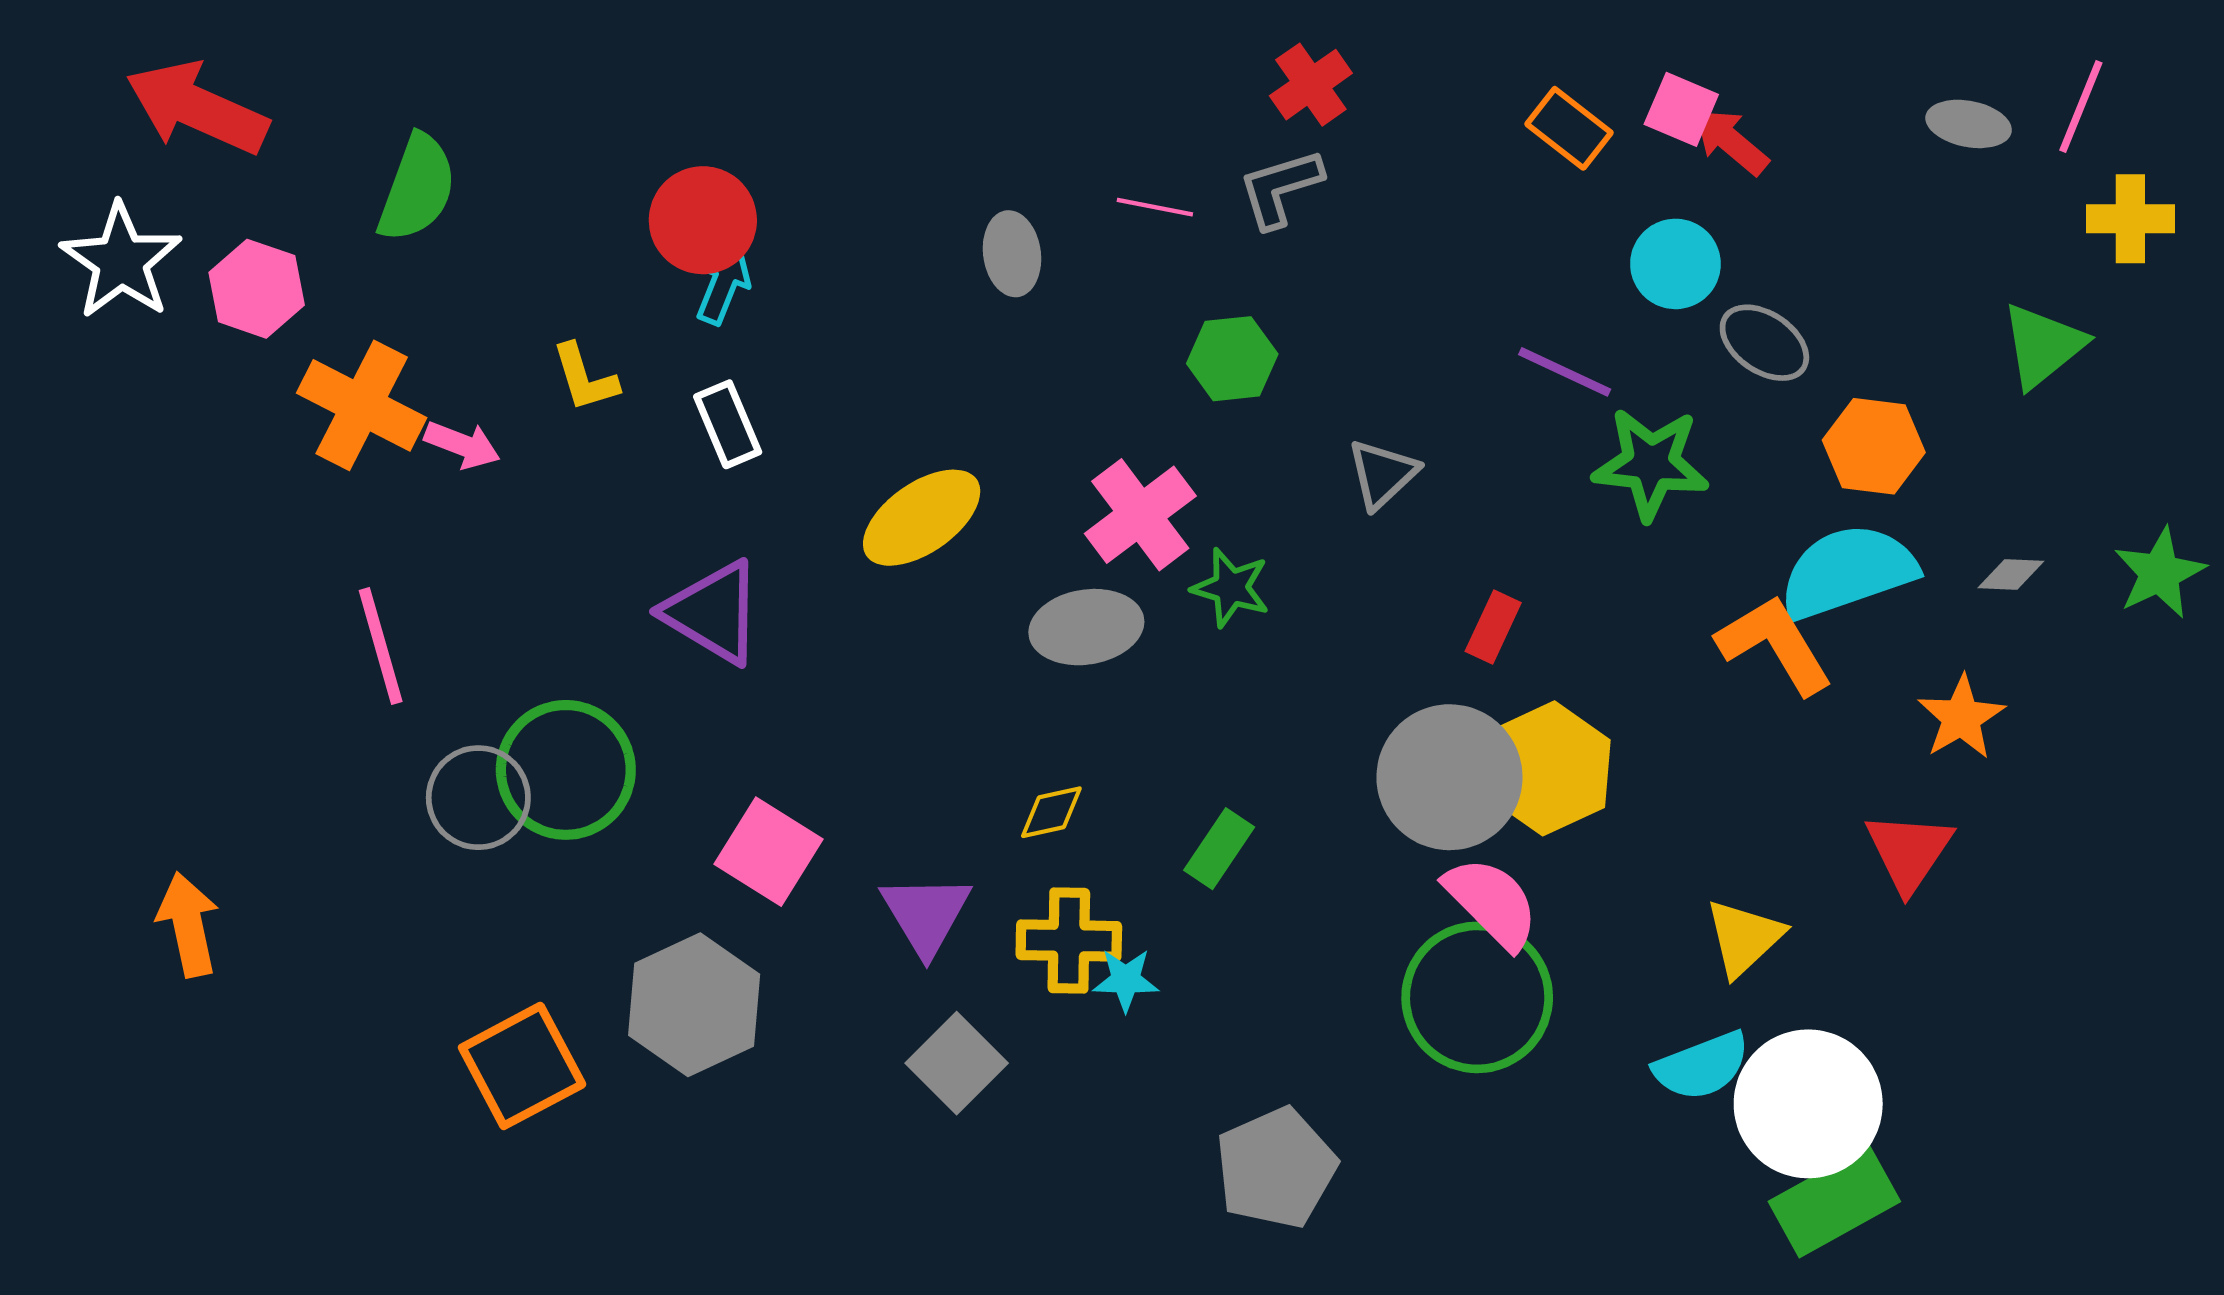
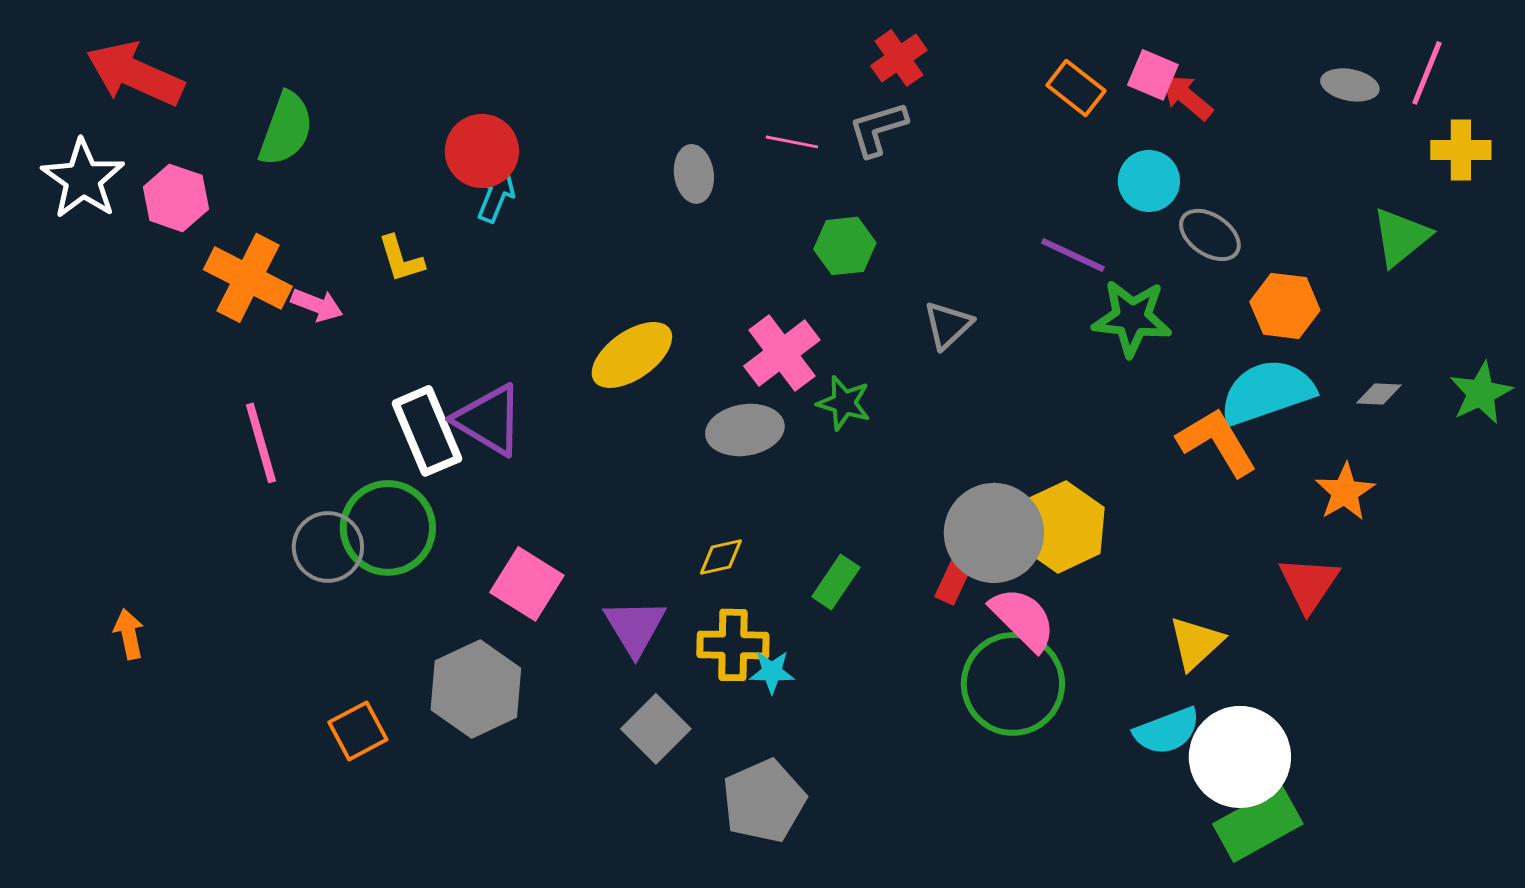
white rectangle: (728, 424) -> (427, 431), moved, size x1.5
red rectangle: (1493, 627) -> (954, 580), moved
orange arrow: (188, 924) -> (129, 634), size x0.7
orange square: (522, 1066) -> (358, 731), size x0.7
gray pentagon: (1276, 1168) -> (764, 801), moved

